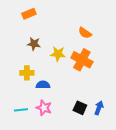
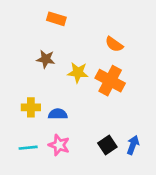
orange rectangle: (29, 14) -> (56, 19), moved, turned 40
yellow cross: (27, 73) -> (31, 107), moved
black square: (80, 108) -> (107, 145), turned 32

